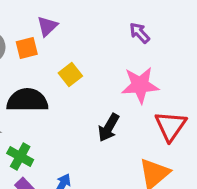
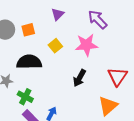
purple triangle: (47, 26) -> (58, 14), moved
purple arrow: (140, 33) -> (98, 19), size x1.5
pink star: (140, 85) -> (86, 45), moved

